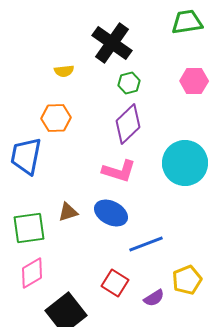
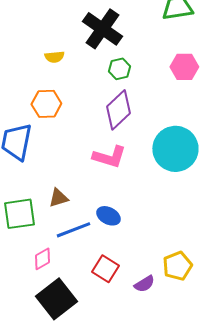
blue ellipse: (111, 213) -> (108, 216), moved, size x0.7
blue line: (146, 244) -> (73, 230), moved
pink diamond: (32, 273) -> (42, 259), moved, size x0.7

